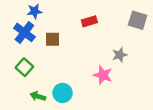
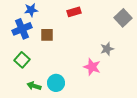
gray square: (138, 20) -> (123, 18), turned 30
red rectangle: (89, 21) -> (74, 12), moved
blue cross: (24, 32) -> (22, 29), turned 30

